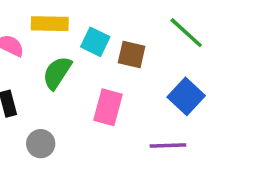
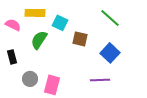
brown square: (132, 55) -> (80, 39), moved
pink rectangle: (108, 107) -> (52, 85), moved

